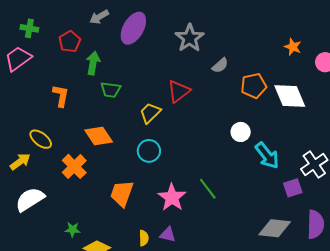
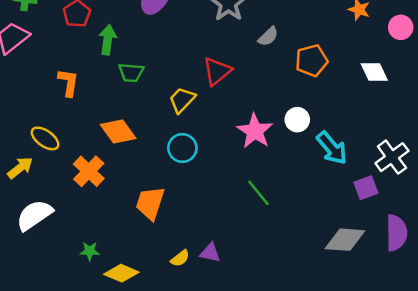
white diamond: (290, 96) -> (374, 72), moved, size x0.7
pink star: (172, 197) -> (255, 131), moved
yellow semicircle: (144, 238) -> (180, 258), turned 56

